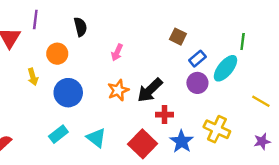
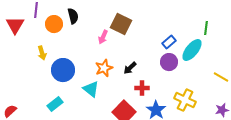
brown square: (178, 37) -> (121, 24), moved, size x1.5
orange circle: (57, 54) -> (54, 24), moved
yellow arrow: (33, 77) -> (42, 53), moved
black arrow: (150, 90) -> (130, 68), size x0.6
cyan triangle: (96, 138) -> (91, 89), moved

